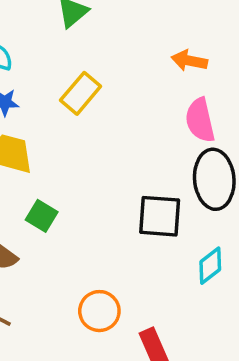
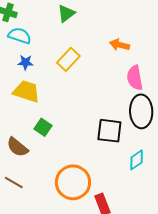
orange arrow: (189, 61) -> (119, 45), moved
orange circle: (99, 311) -> (73, 182), size x1.5

